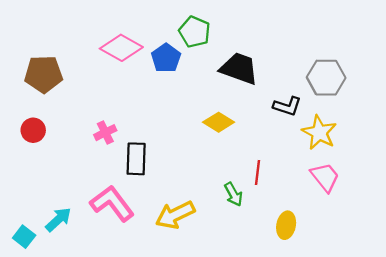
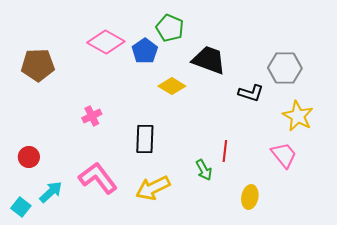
yellow diamond: (219, 122) -> (172, 86), moved
red circle: (33, 130) -> (29, 157), moved
yellow star: (319, 133) -> (298, 116), moved
black rectangle: (136, 159) -> (145, 139), moved

